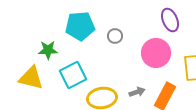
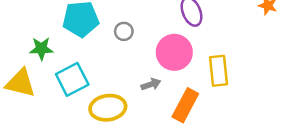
gray arrow: (137, 92) -> (151, 84), moved

